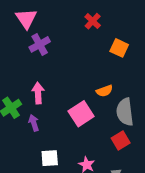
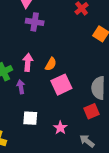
purple cross: (40, 44) -> (35, 22), turned 30
orange semicircle: (104, 91) -> (51, 64), moved, turned -48

